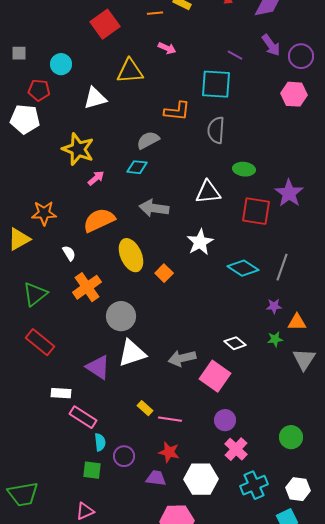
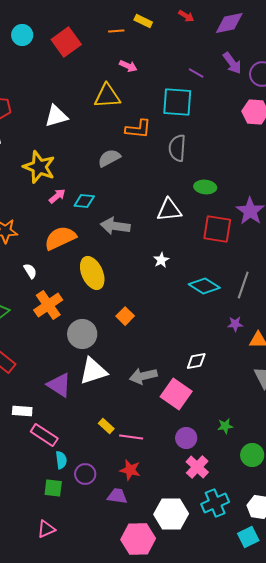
cyan circle: (61, 64) -> (22, 35), moved
yellow triangle: (130, 71) -> (107, 96), moved
cyan diamond: (137, 167) -> (84, 201), moved
white star: (200, 242) -> (161, 260), size x0.6
orange square: (164, 273) -> (125, 316), moved
green star: (275, 339) -> (225, 426), moved
white diamond: (235, 343) -> (196, 361), turned -50
white hexagon: (201, 479) -> (171, 514), moved

